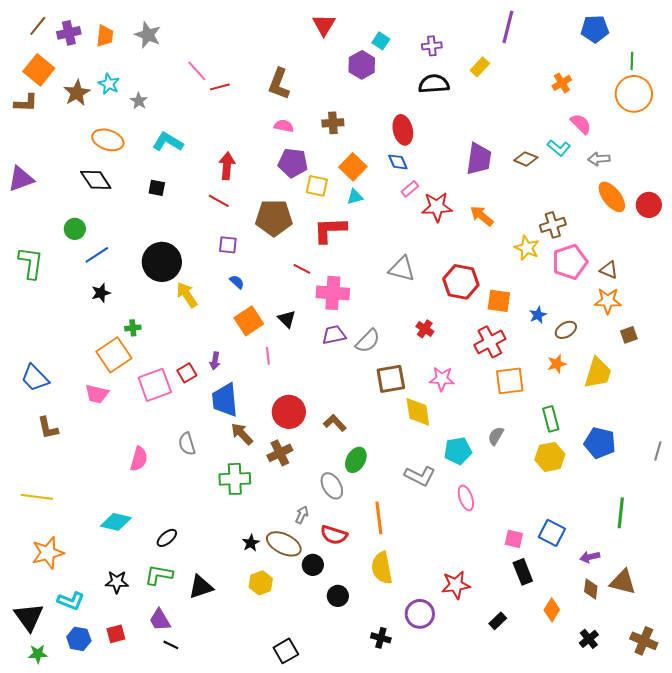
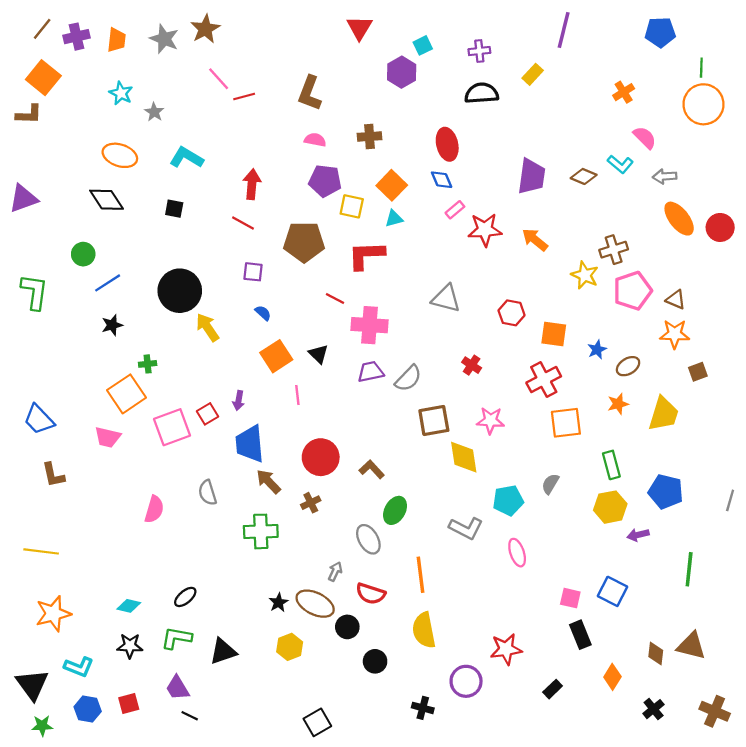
cyan square: (381, 41) -> (423, 45), turned 30
brown star: (77, 93) -> (205, 29), moved
red hexagon: (461, 282) -> (512, 313), size x0.7
brown cross: (280, 453) -> (311, 503), size x0.7
cyan diamond: (116, 522) -> (129, 606), moved, size x0.7
purple arrow: (590, 557) -> (638, 535), moved

